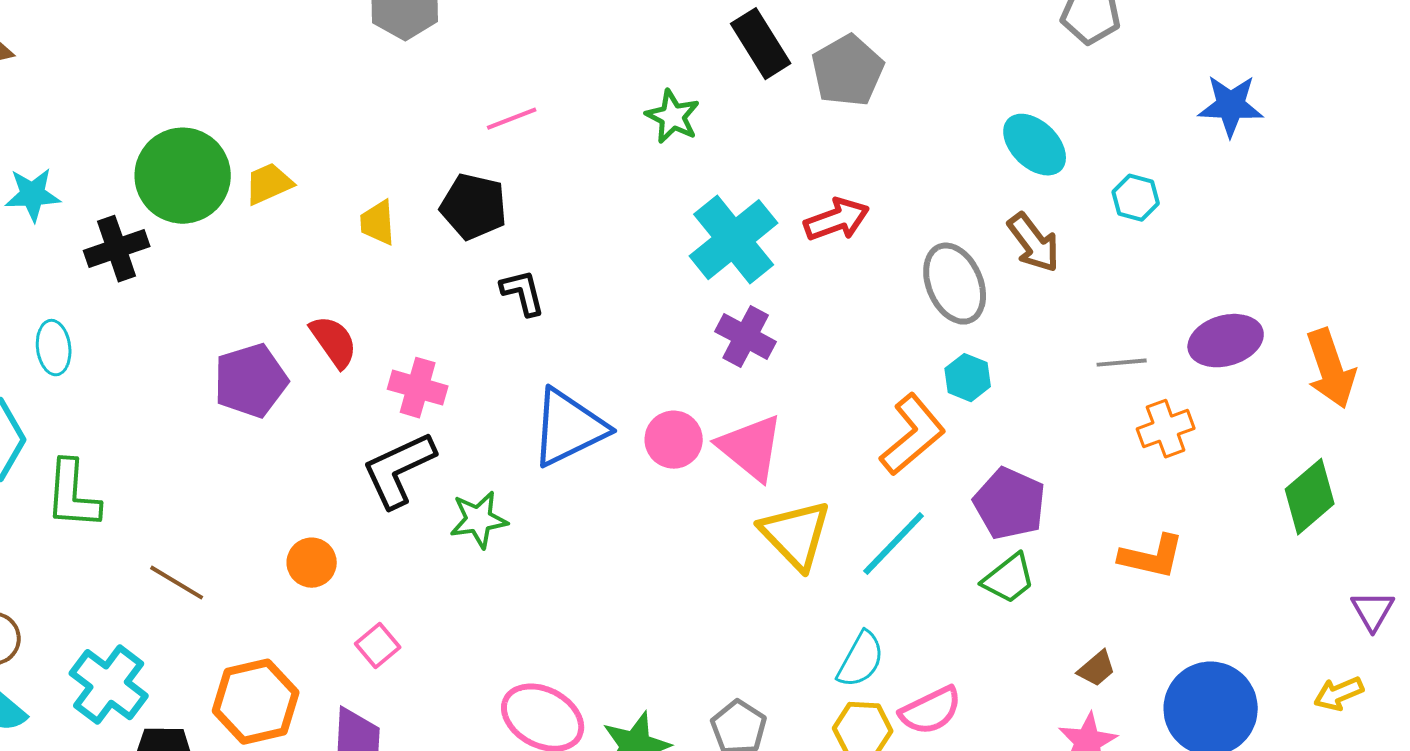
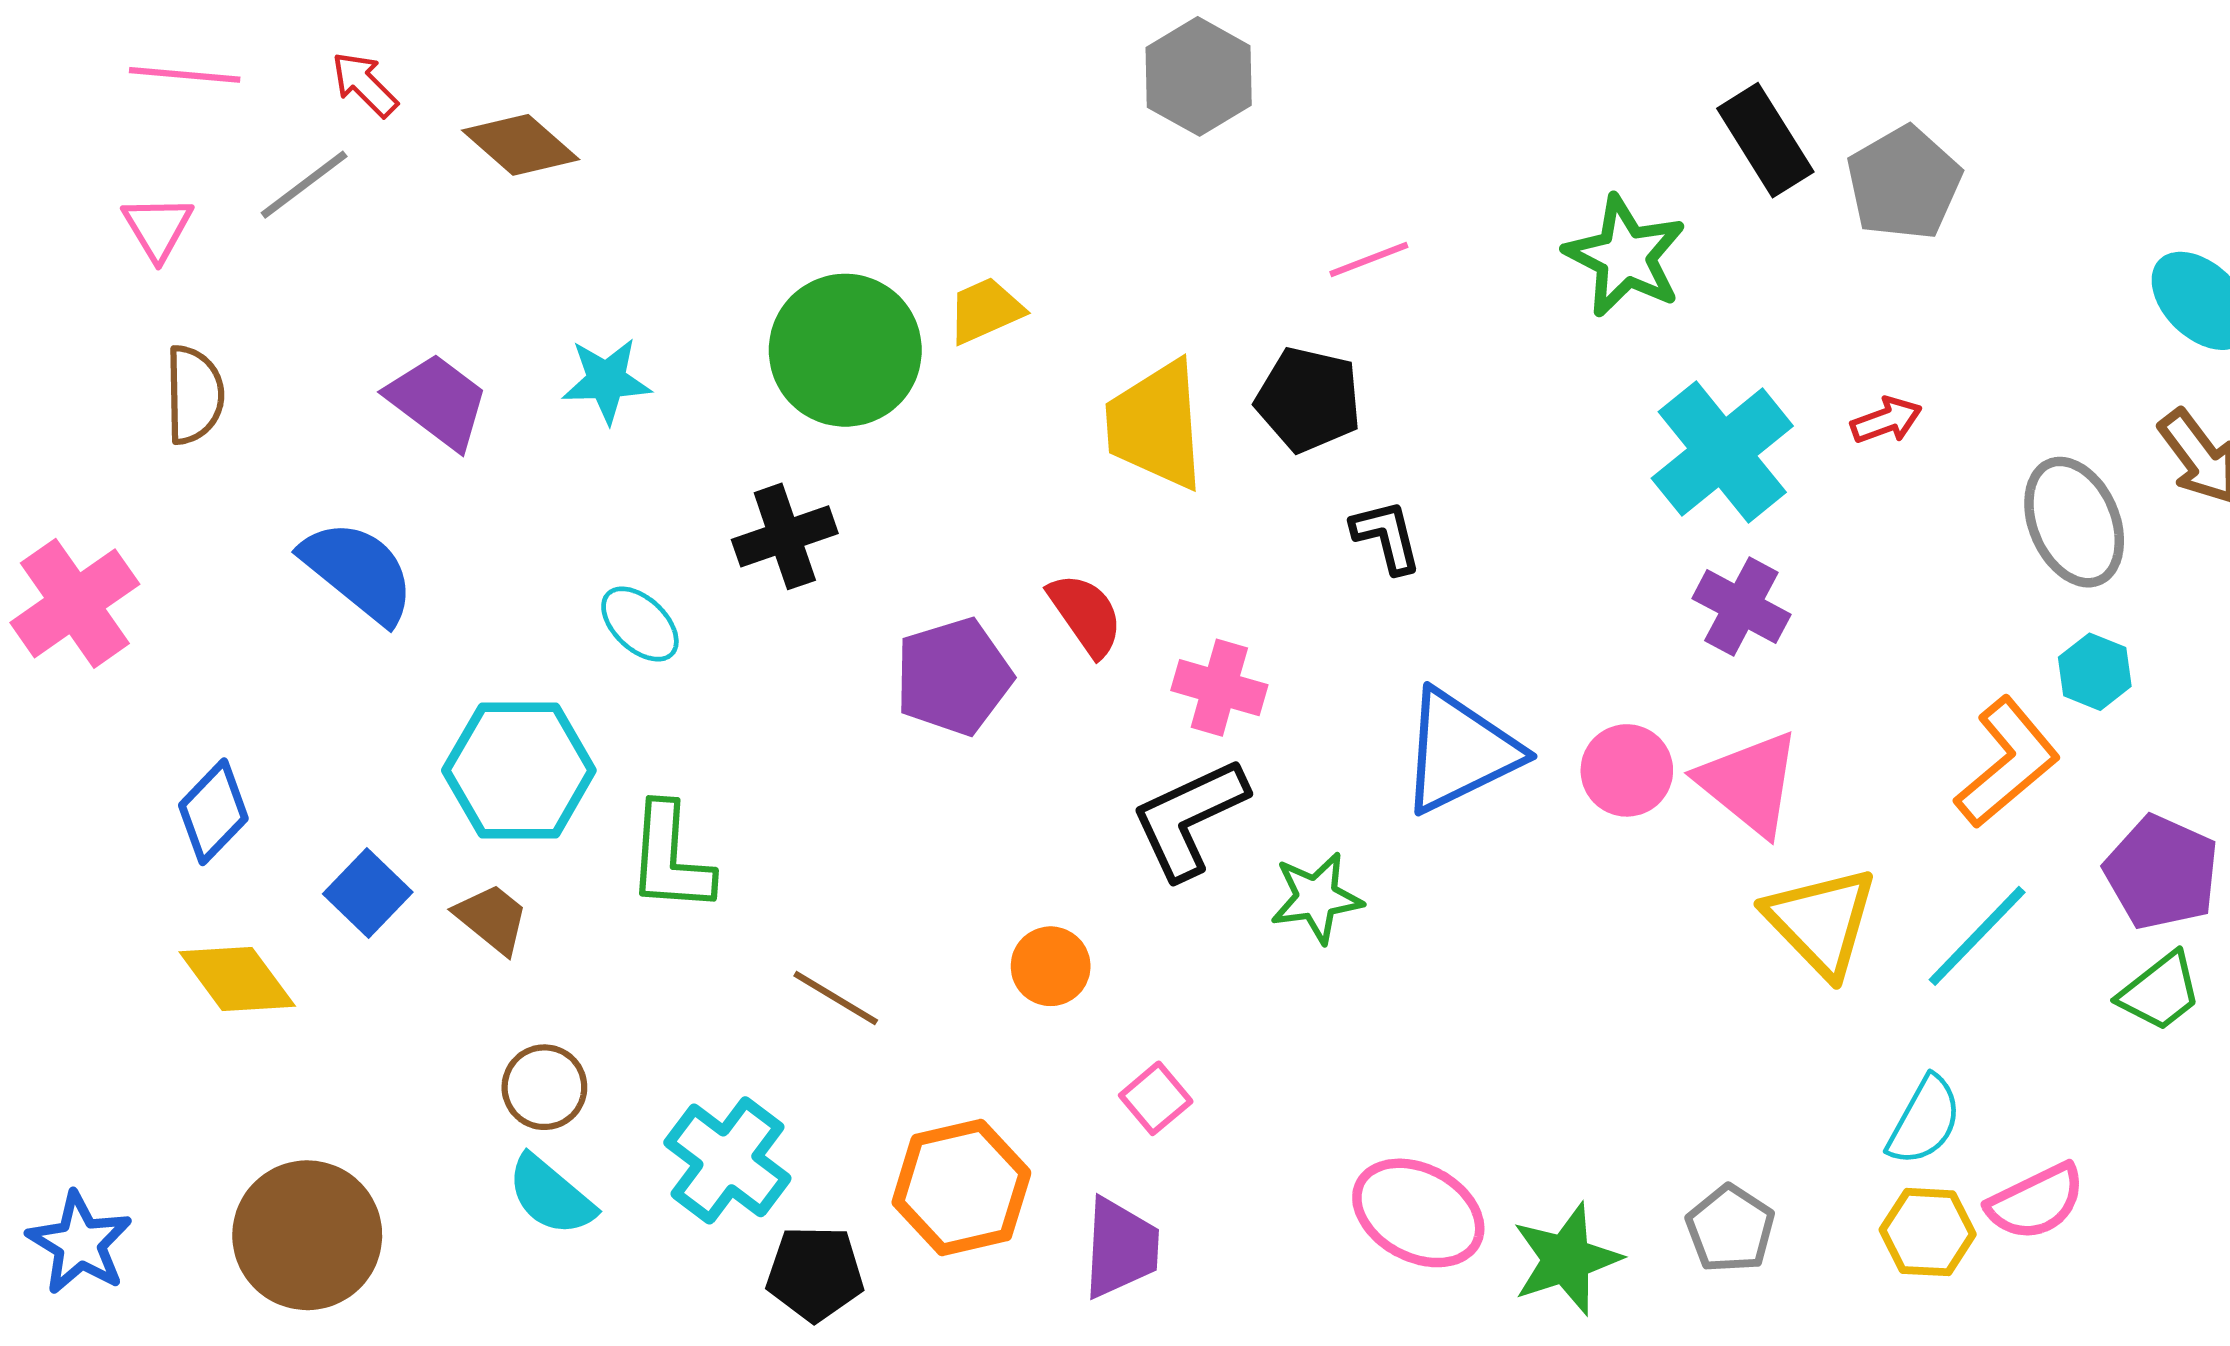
green star: (673, 117) -> (1625, 256), size x1.4
yellow trapezoid: (269, 184) -> (985, 310), moved
red arrow: (837, 220) -> (1886, 420), size x0.7
yellow trapezoid: (378, 223) -> (1156, 425), size x1.8
black cross: (117, 249) -> (785, 536), moved
cyan ellipse: (54, 348) -> (640, 624), turned -40

